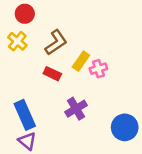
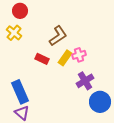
brown L-shape: (56, 42) -> (58, 36), moved
yellow rectangle: (81, 61) -> (65, 58), moved
purple cross: (76, 109) -> (85, 81), moved

